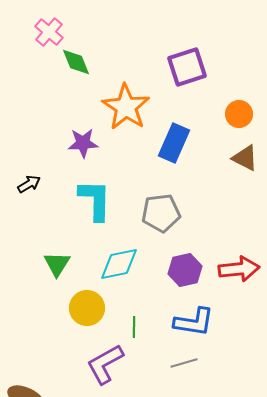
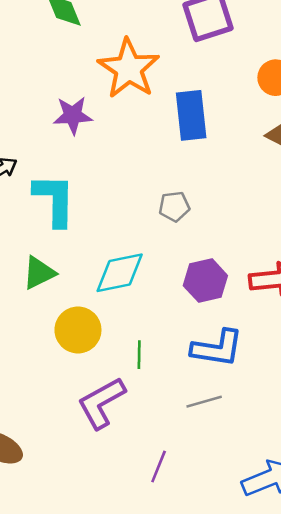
blue rectangle: (174, 143) -> (191, 115), turned -30
cyan L-shape: (95, 200) -> (55, 200), moved
gray pentagon: (161, 213) -> (174, 206), size x0.6
green triangle: (57, 264) -> (39, 273), turned 32

